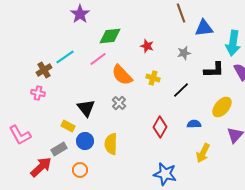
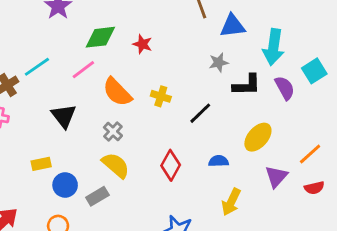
red star: (147, 46) -> (143, 44), moved
gray star: (184, 53) -> (219, 63), moved
black triangle: (86, 108) -> (64, 116), moved
yellow rectangle: (68, 126) -> (41, 164), turned -40
yellow semicircle: (111, 144) -> (116, 165), moved, turned 130
gray rectangle: (59, 149) -> (97, 196), moved

